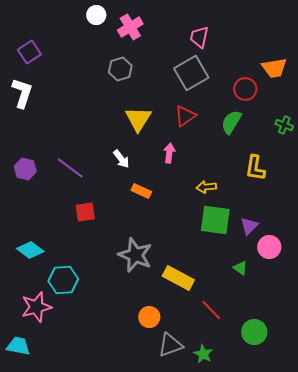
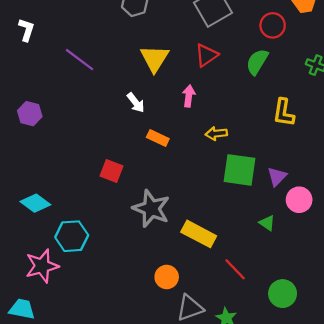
white L-shape: (22, 93) -> (26, 30), size x0.7
purple line: (70, 168) -> (79, 60), moved
yellow arrow: (206, 187) -> (216, 134), moved
red square: (85, 212) -> (111, 171), moved, turned 30

